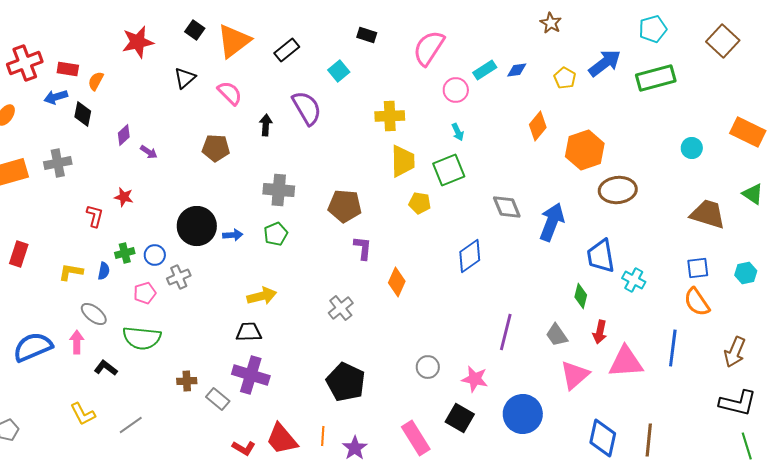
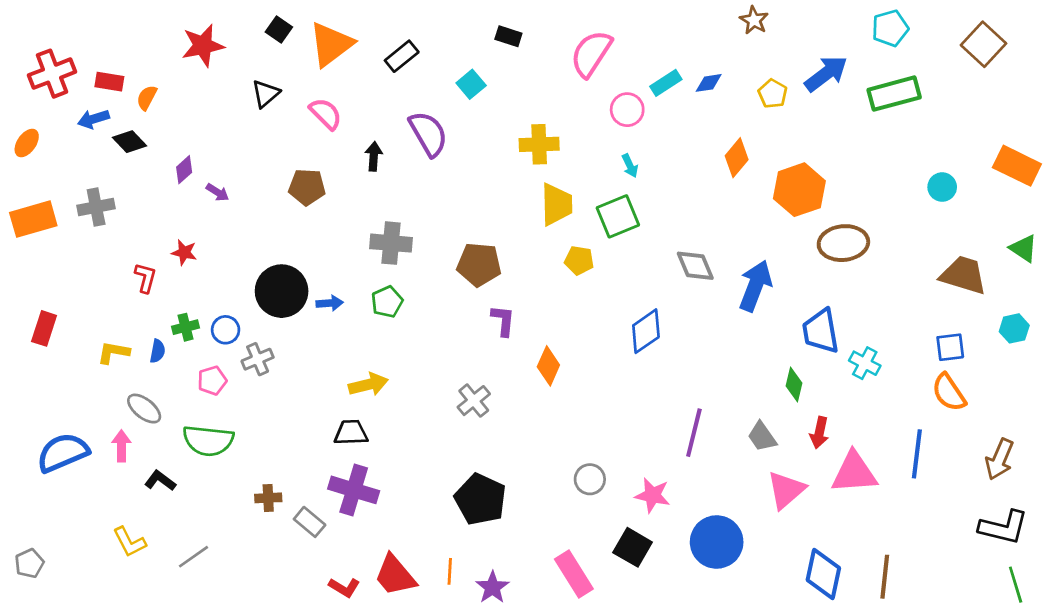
black diamond: (83, 114) -> (129, 142), turned -55
cyan hexagon: (746, 273) -> (1014, 328), moved

